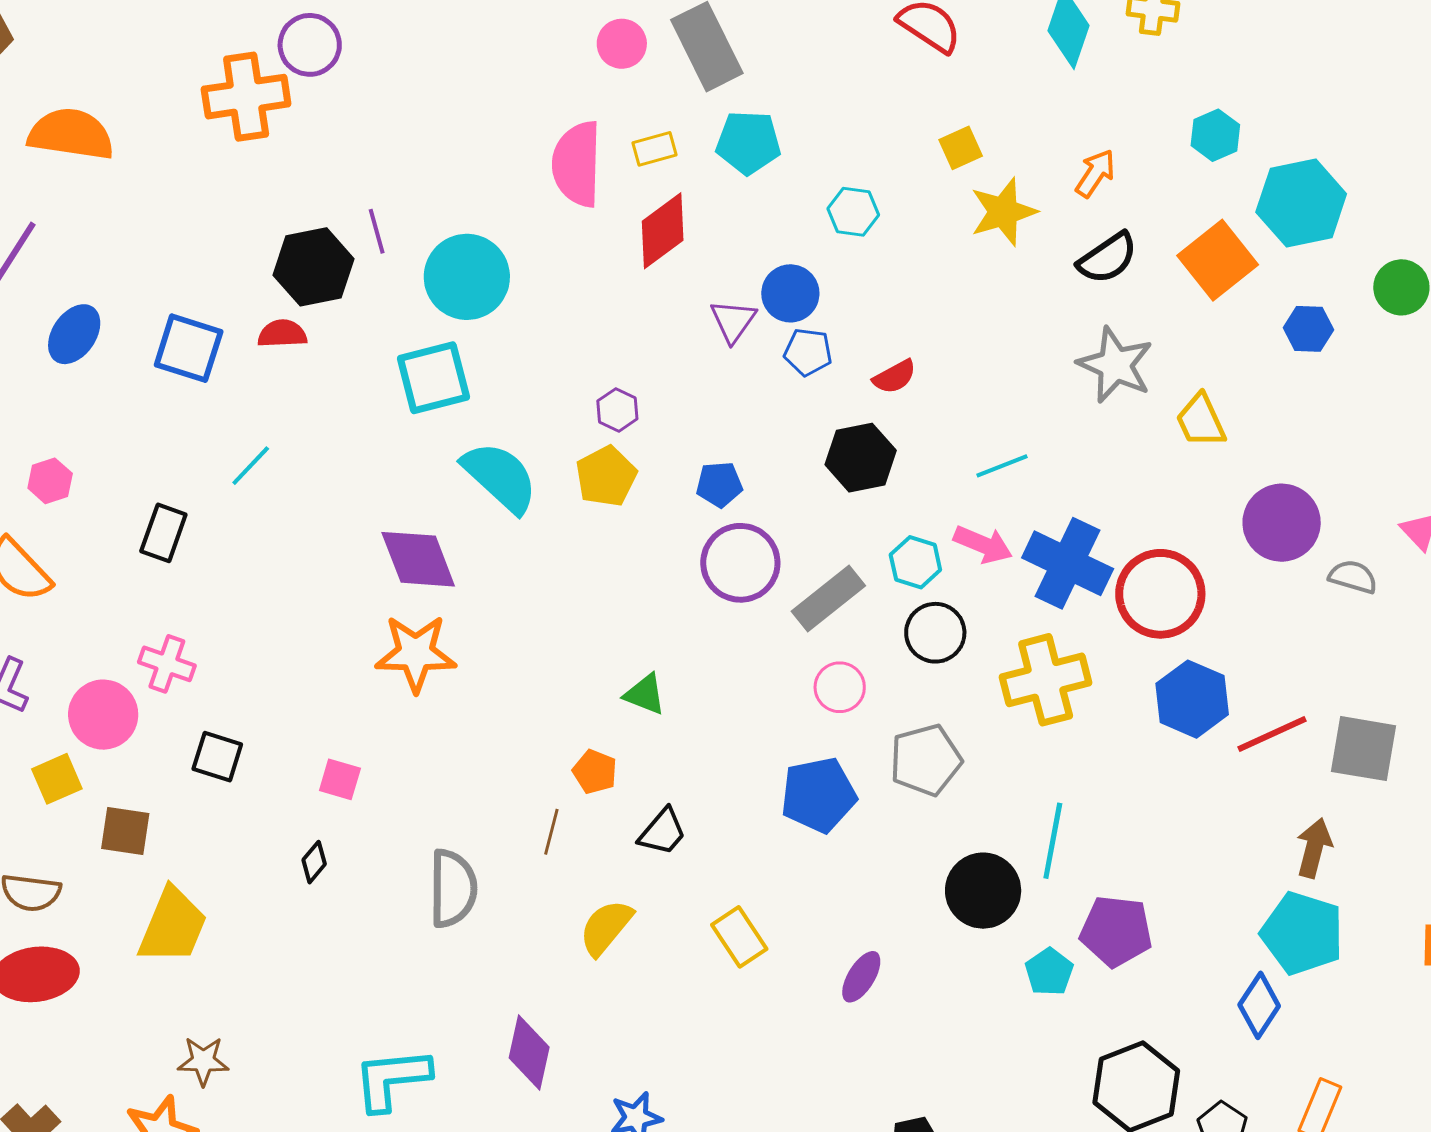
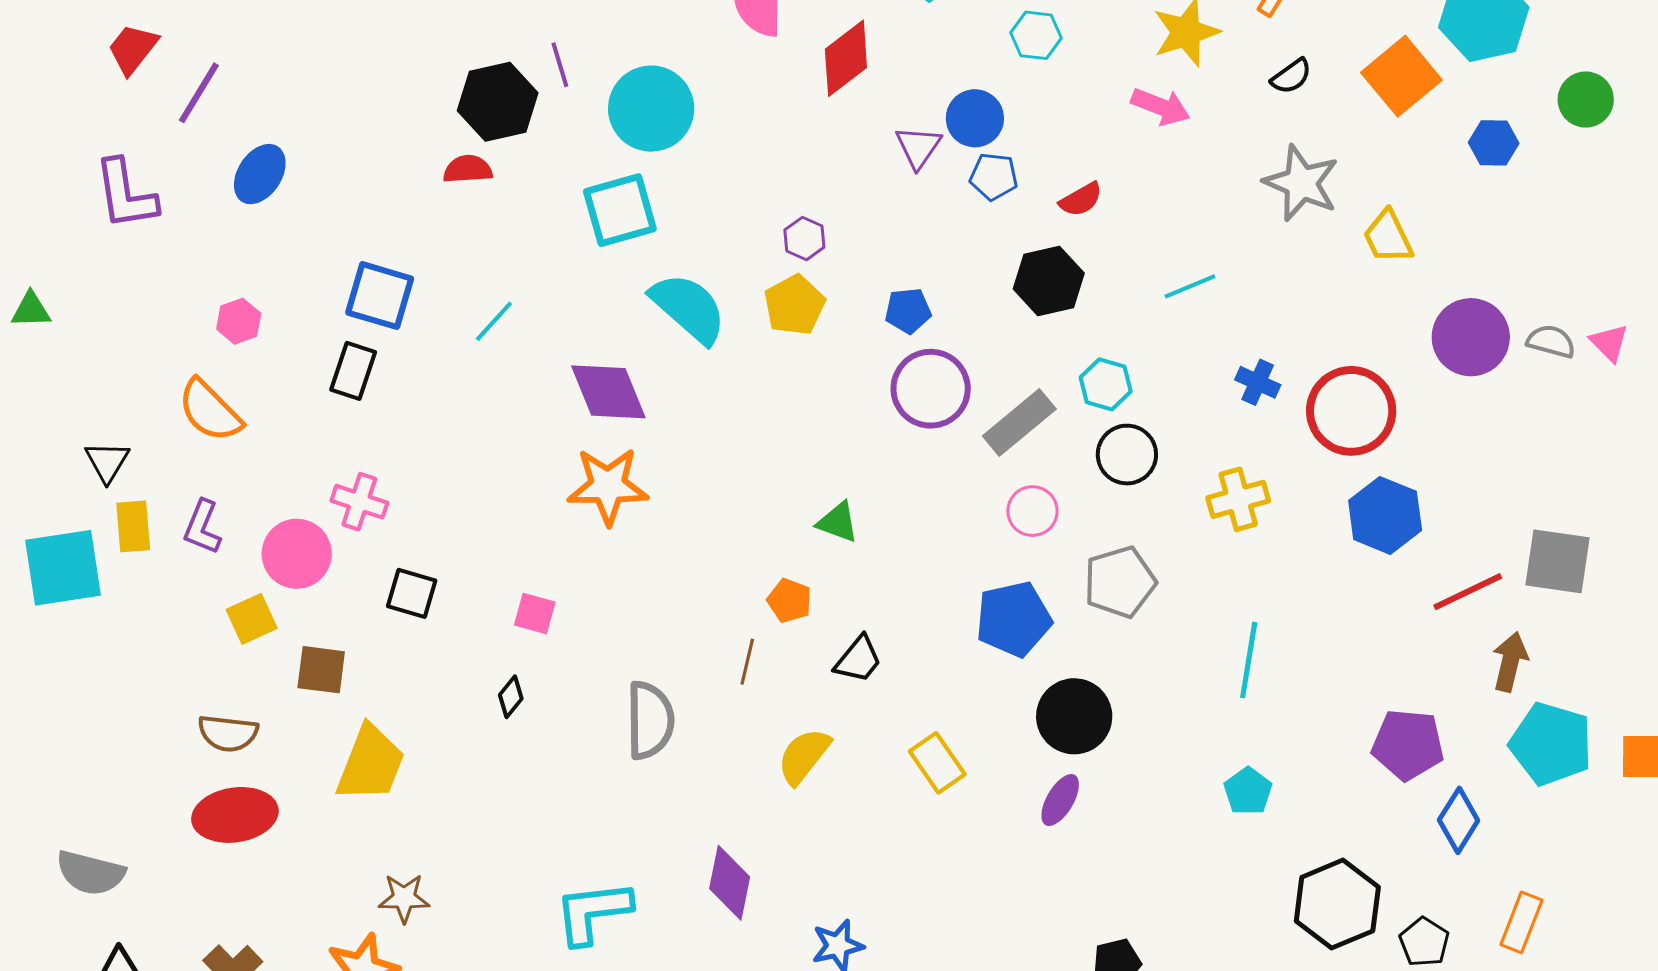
black semicircle: (1108, 258) -> (1291, 76), size x0.7
blue square: (189, 348) -> (380, 296), moved
cyan line: (251, 466) -> (494, 321), moved
pink arrow: (983, 544) -> (1161, 107), moved
blue cross: (1068, 563) -> (1258, 382), size x0.5
gray semicircle: (1353, 577) -> (1551, 341), moved
yellow cross: (1046, 680) -> (1238, 499), size x0.7
red line: (1272, 734) -> (1468, 592), moved
black circle: (983, 891) -> (1074, 716), moved
purple pentagon: (1116, 931) -> (1408, 745), moved
cyan pentagon: (1302, 933) -> (1551, 744), moved

